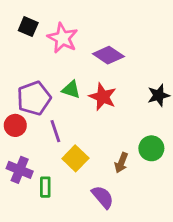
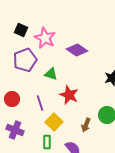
red star: (103, 97) -> (69, 95), moved
purple pentagon: (34, 98) -> (25, 60), moved
green rectangle: (45, 187) -> (47, 142), moved

